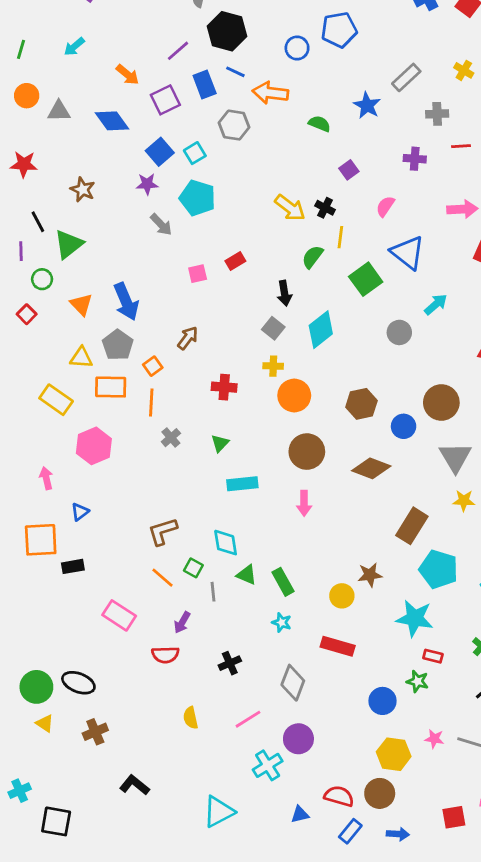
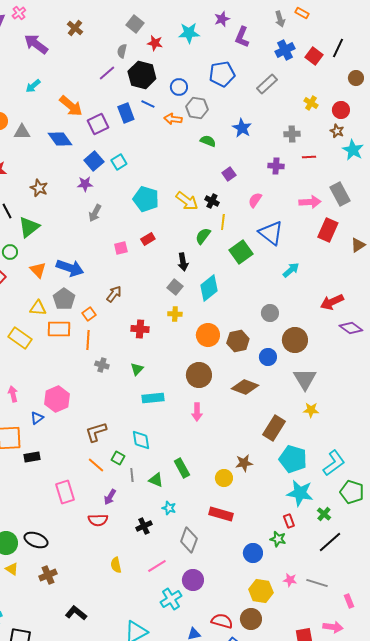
blue circle: (297, 48) -> (179, 87), moved
purple line: (178, 51) -> (107, 73), moved
orange arrow: (128, 75) -> (71, 106), size x1.4
gray rectangle: (406, 77) -> (267, 84), moved
orange arrow: (270, 93) -> (173, 119), size x0.7
gray hexagon: (234, 125) -> (197, 108), moved
cyan pentagon: (198, 198) -> (146, 199), moved
gray arrow: (161, 225) -> (95, 213), turned 72
blue arrow: (126, 302) -> (70, 268), turned -48
gray circle: (399, 332) -> (270, 313), moved
orange circle: (294, 395) -> (208, 335), moved
gray cross: (171, 438) -> (102, 365), turned -32
pink hexagon: (94, 446) -> (57, 399), moved
green triangle: (247, 575) -> (156, 480), moved
pink rectangle: (119, 615) -> (65, 492), turned 40
cyan star: (415, 618) -> (300, 493), moved
cyan star: (282, 622) -> (169, 508), moved
red rectangle: (433, 656) -> (289, 521), turned 56

